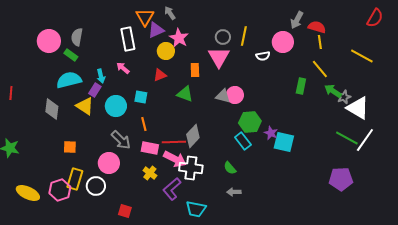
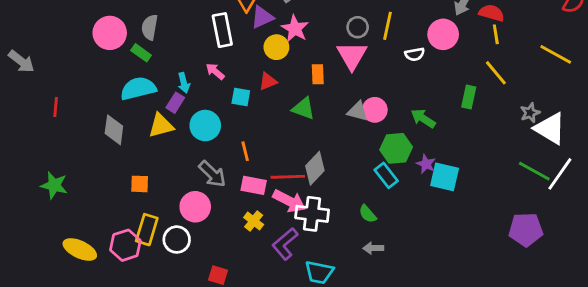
green arrow: (333, 91) -> (423, 118), moved
cyan square: (141, 97) -> (241, 97), moved
yellow triangle: (85, 106) -> (161, 126), turned -48

